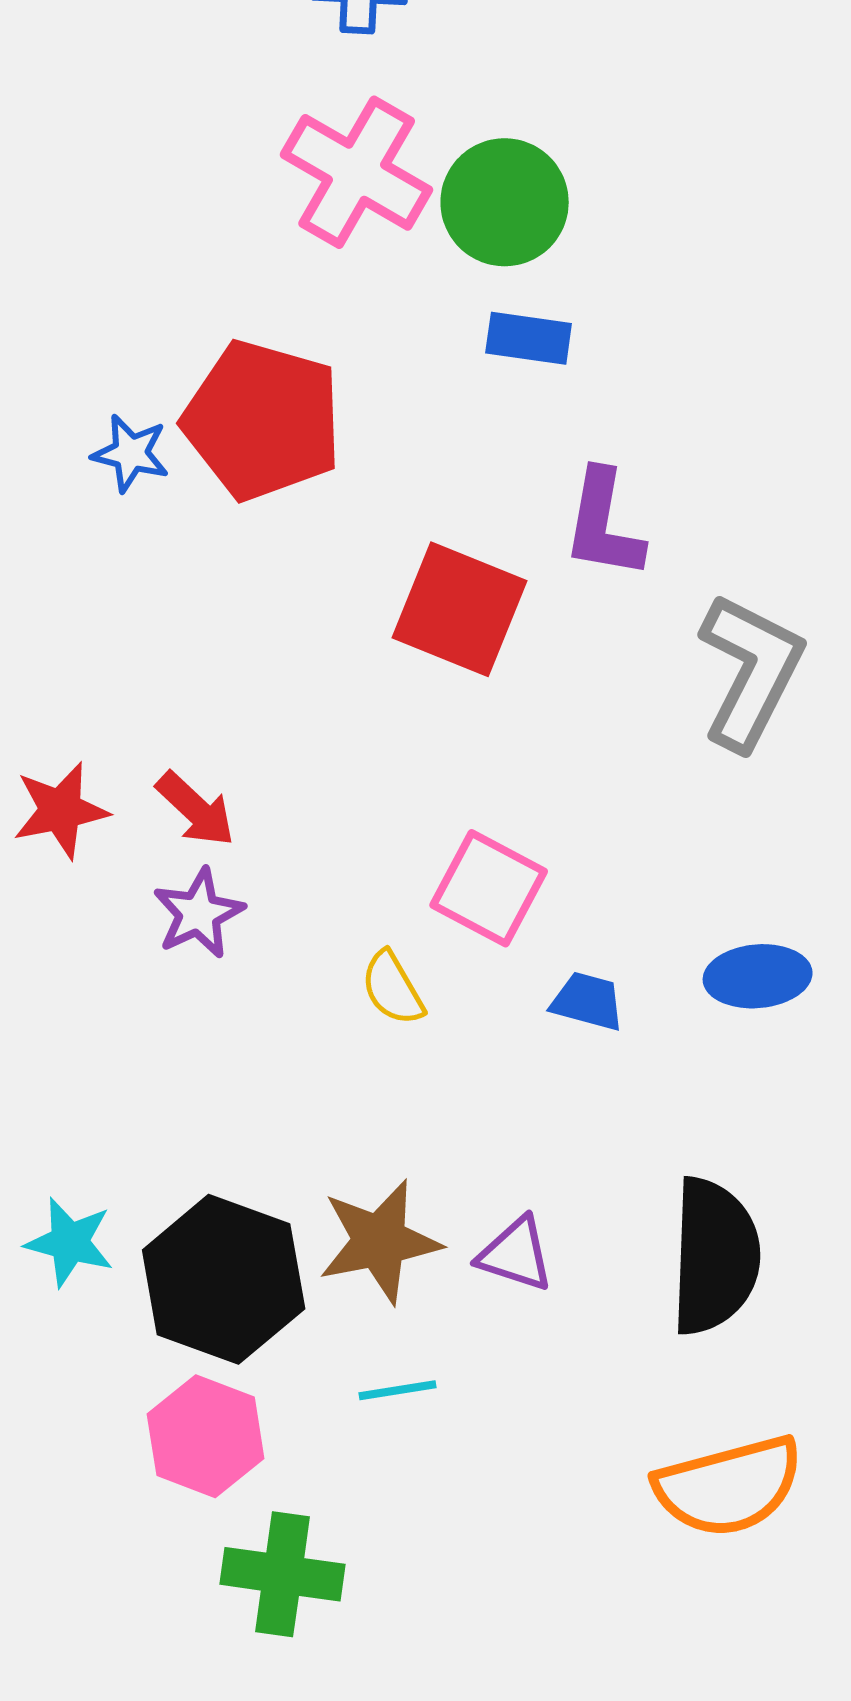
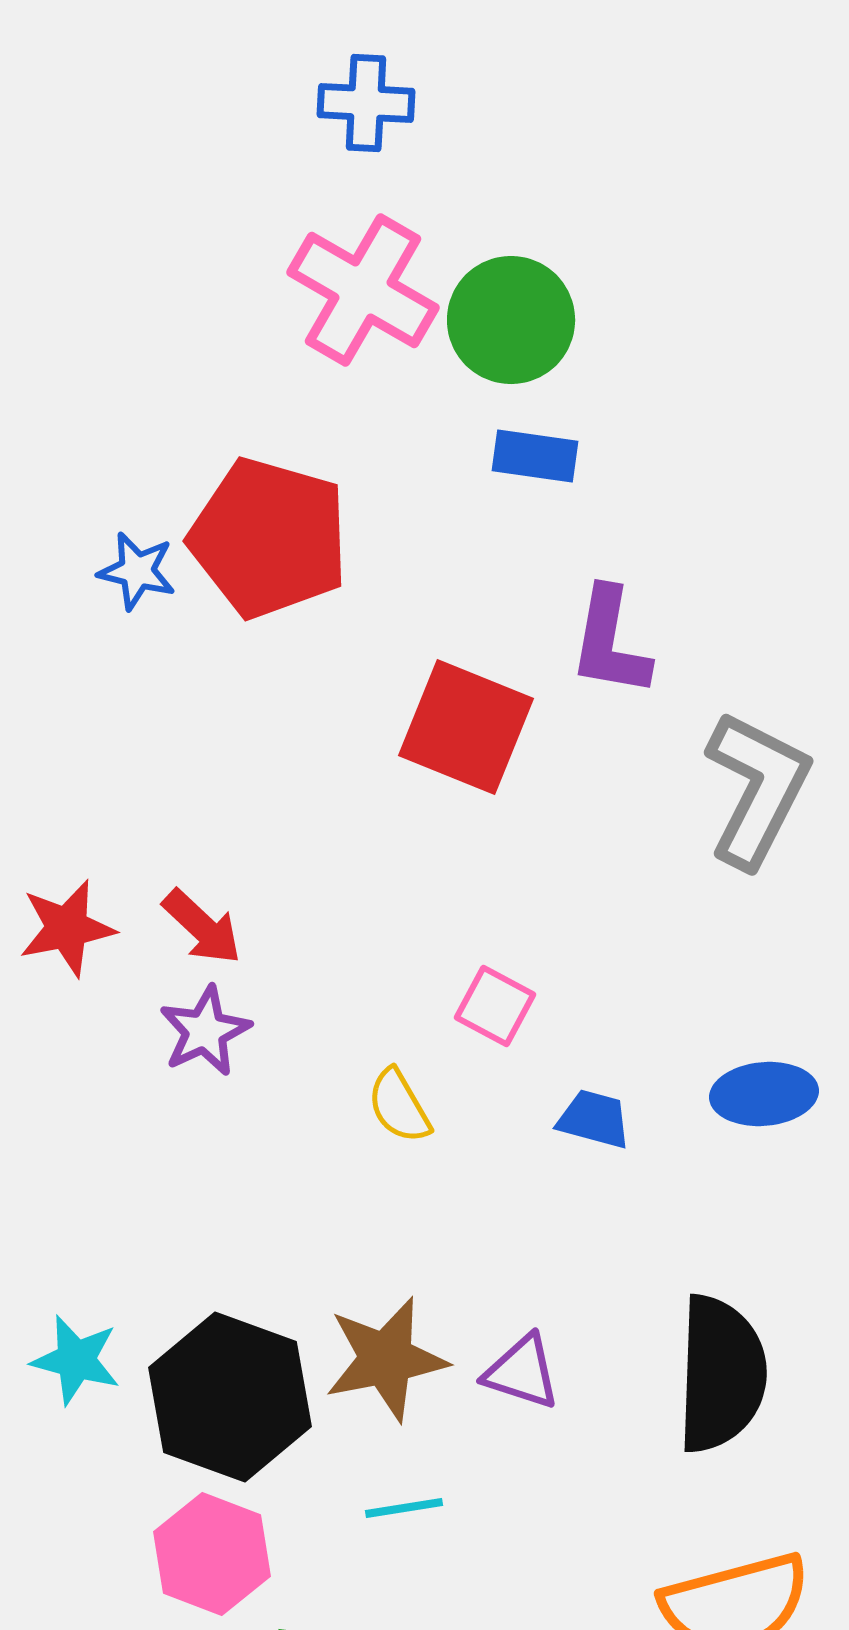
pink square: (489, 888) -> (495, 1006), size x0.7

